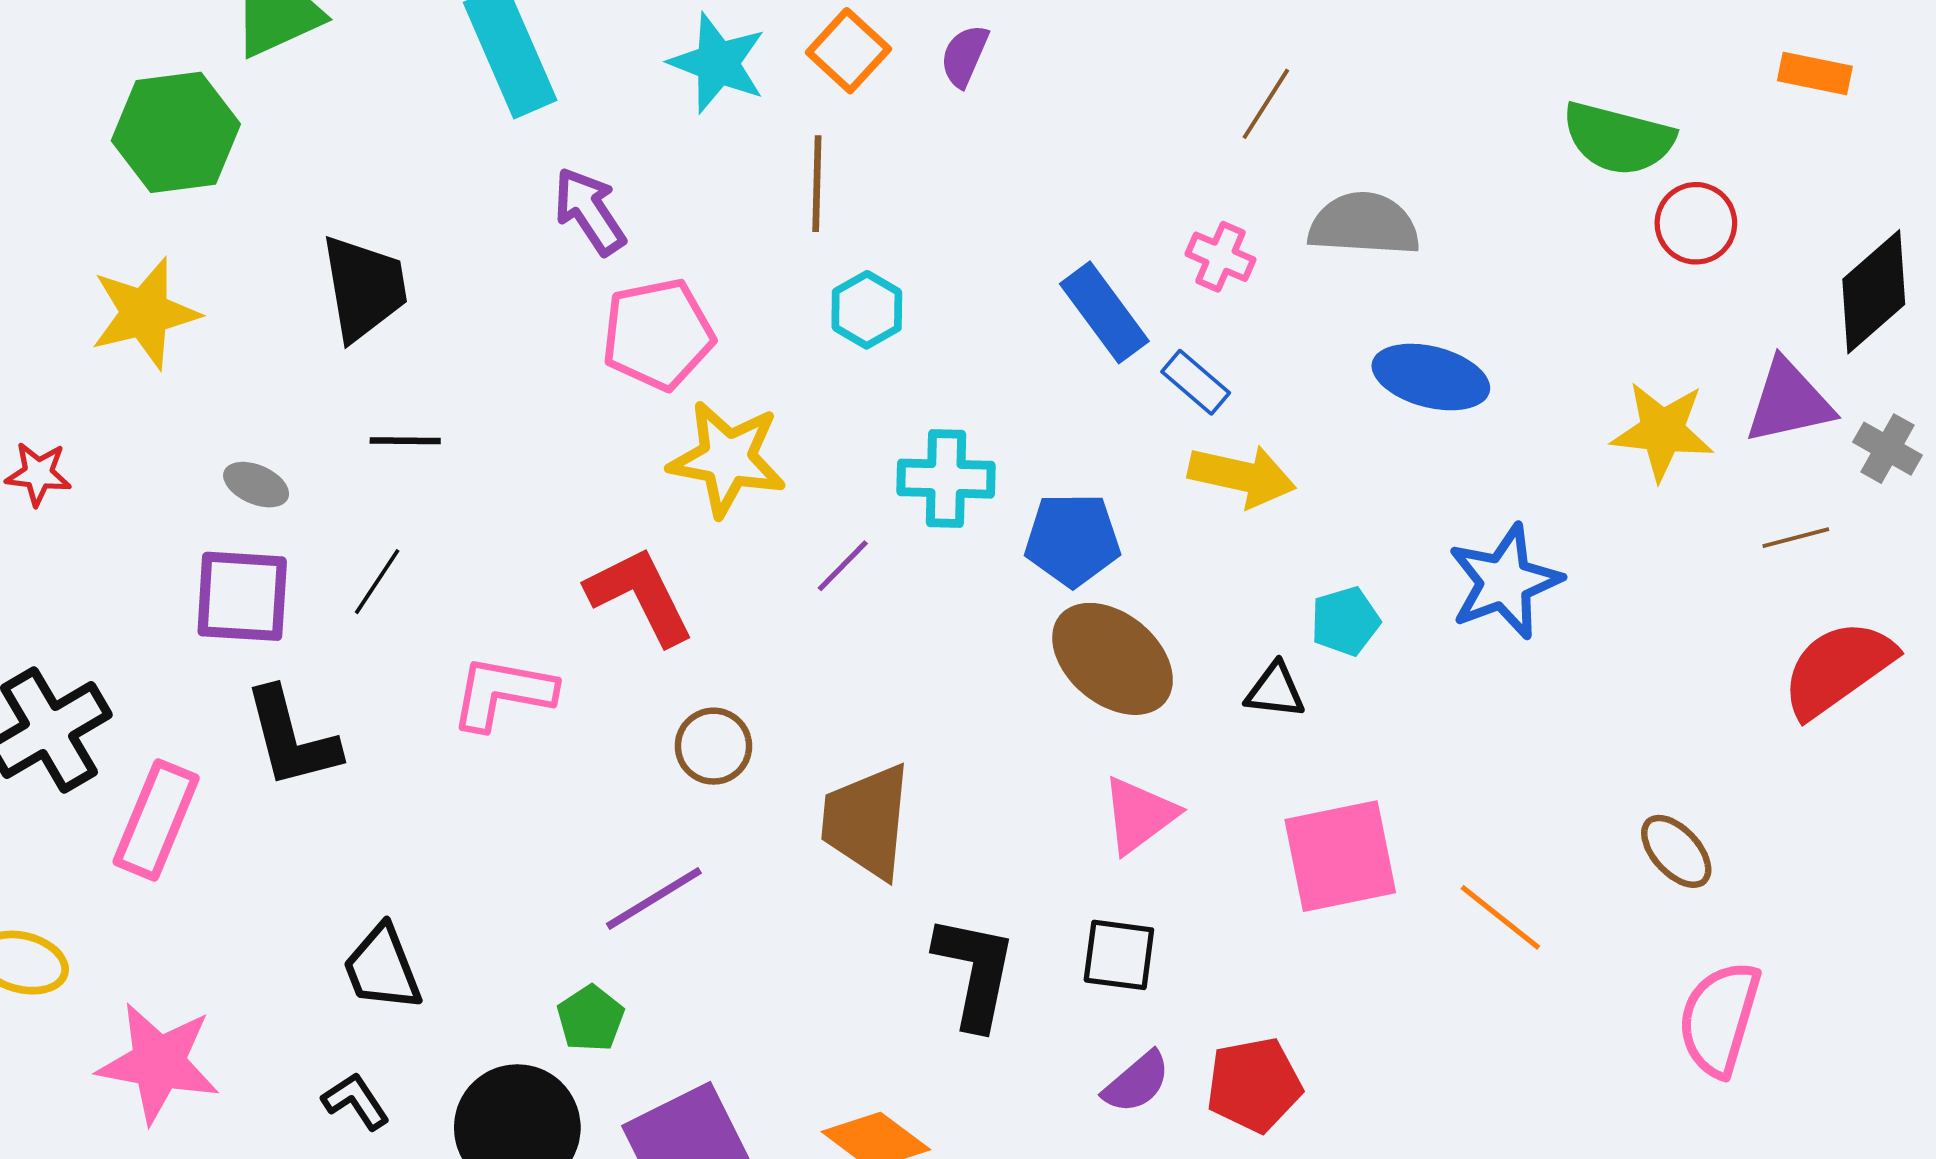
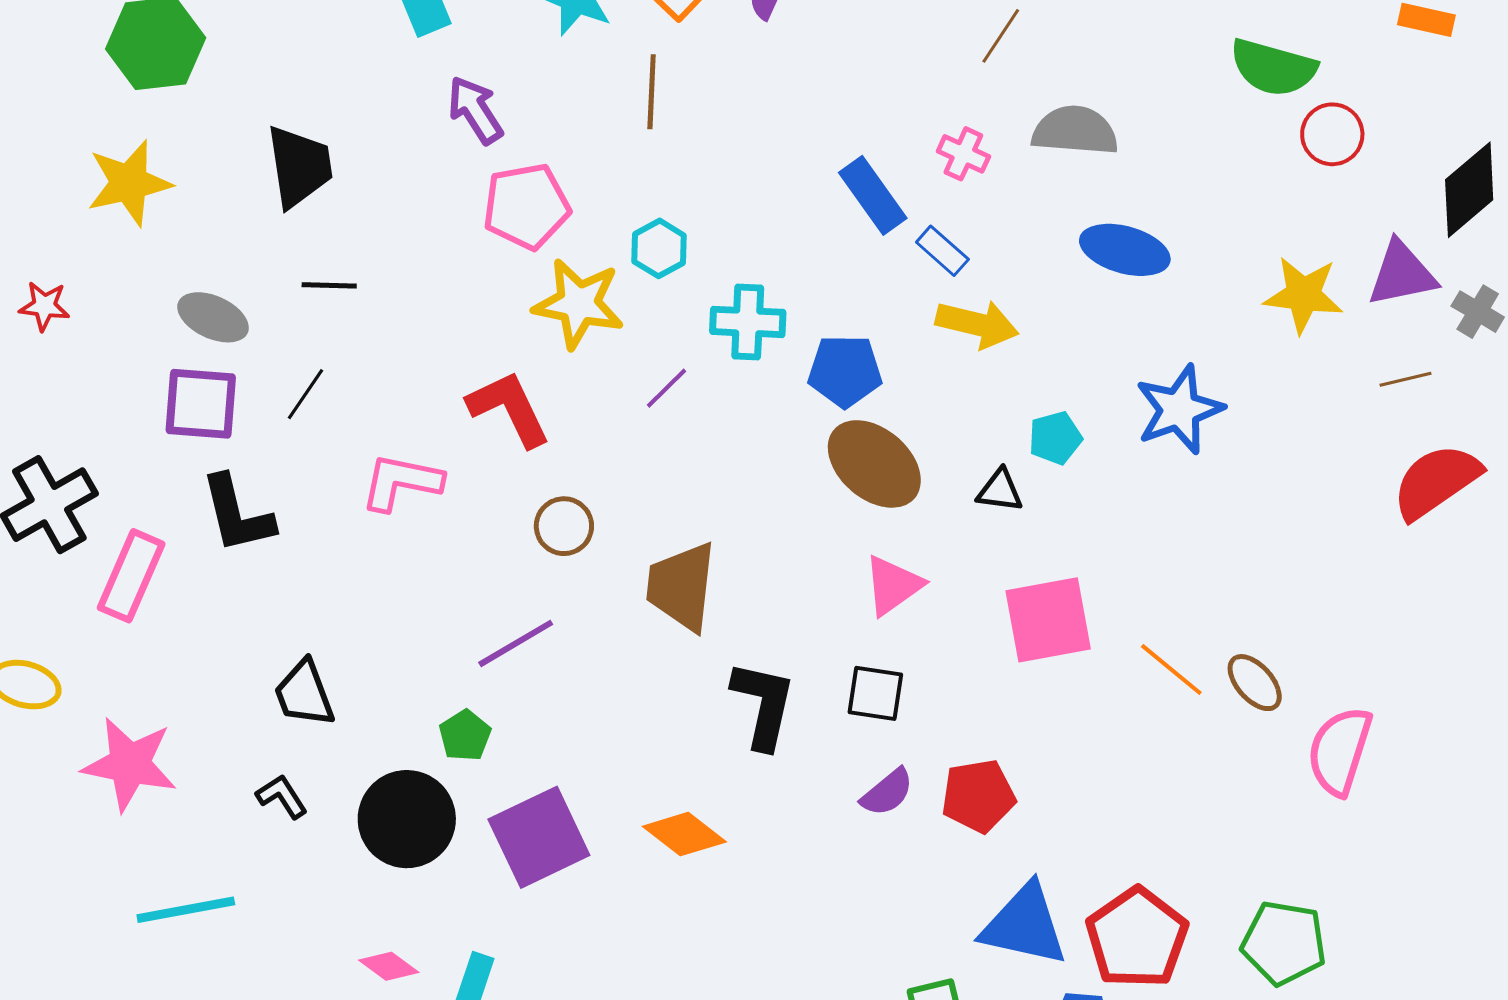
cyan hexagon: (867, 310) -> (659, 248), moved
gray ellipse: (256, 485) -> (213, 317), size x1.4
brown ellipse: (1676, 851) -> (1255, 683), moved

